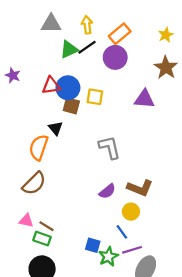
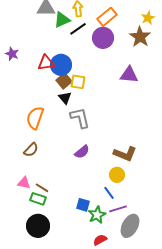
green triangle: (69, 50) -> (62, 20), moved
brown star: (166, 68) -> (140, 37), moved
yellow square: (95, 97) -> (78, 82), moved
brown square: (71, 106) -> (64, 81), turned 35
black triangle: (56, 128) -> (65, 98), moved
gray L-shape: (110, 147) -> (80, 118), moved
brown semicircle: (34, 183) -> (31, 150), size x0.7
purple semicircle: (107, 191) -> (82, 152), moved

